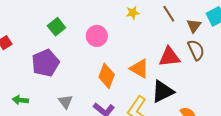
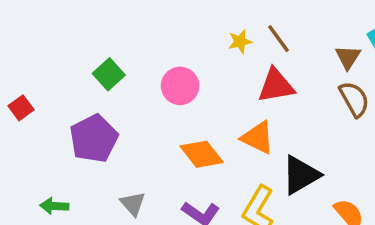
brown line: (169, 14) -> (278, 39), moved
red triangle: (169, 57) -> (276, 86), moved
orange diamond: (107, 76) -> (202, 154), turned -55

